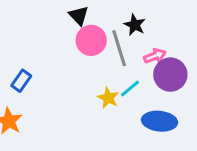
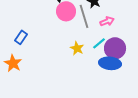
purple circle: (170, 75) -> (115, 48), moved
cyan line: (130, 89) -> (99, 43), moved

